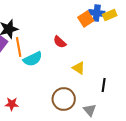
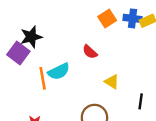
orange square: (86, 19) -> (107, 18), moved
orange line: (19, 47) -> (43, 78), moved

